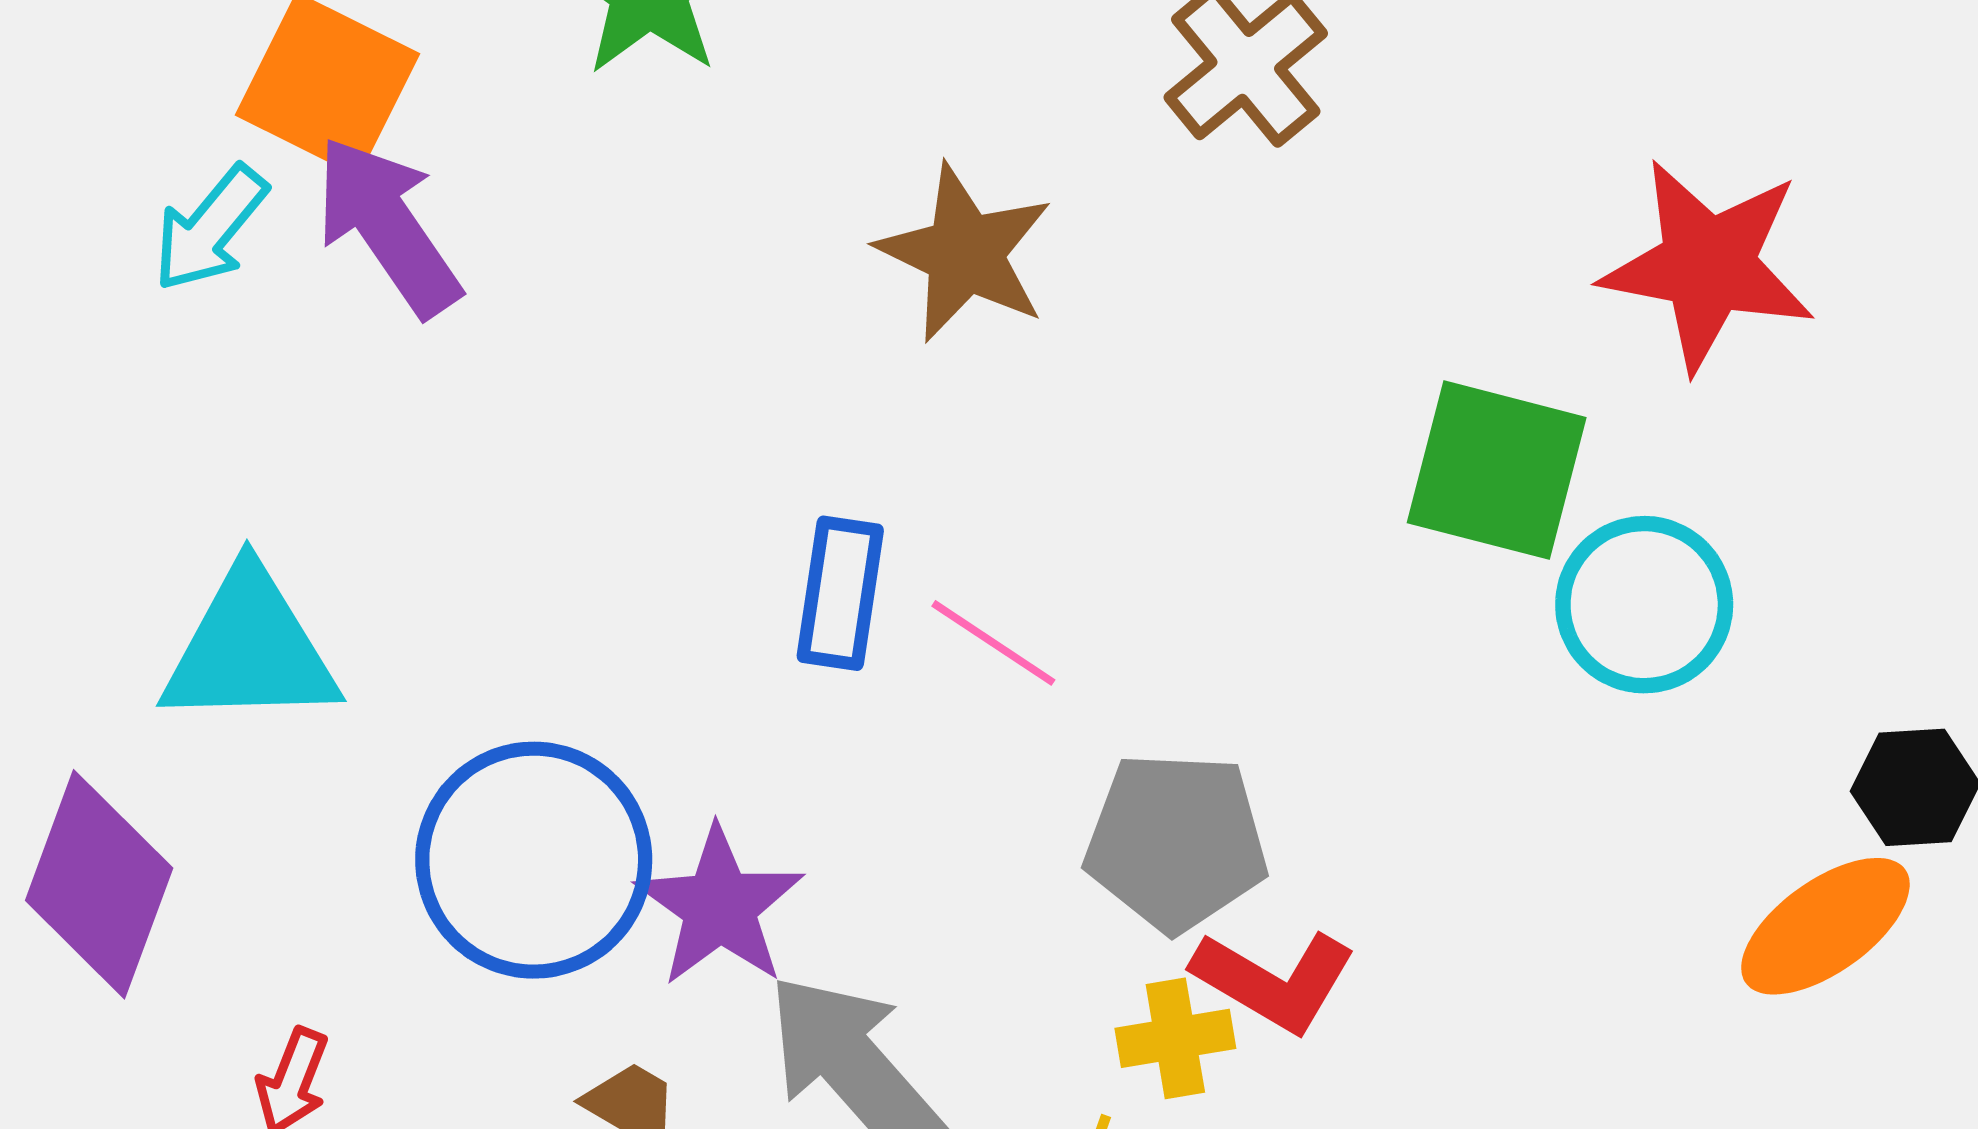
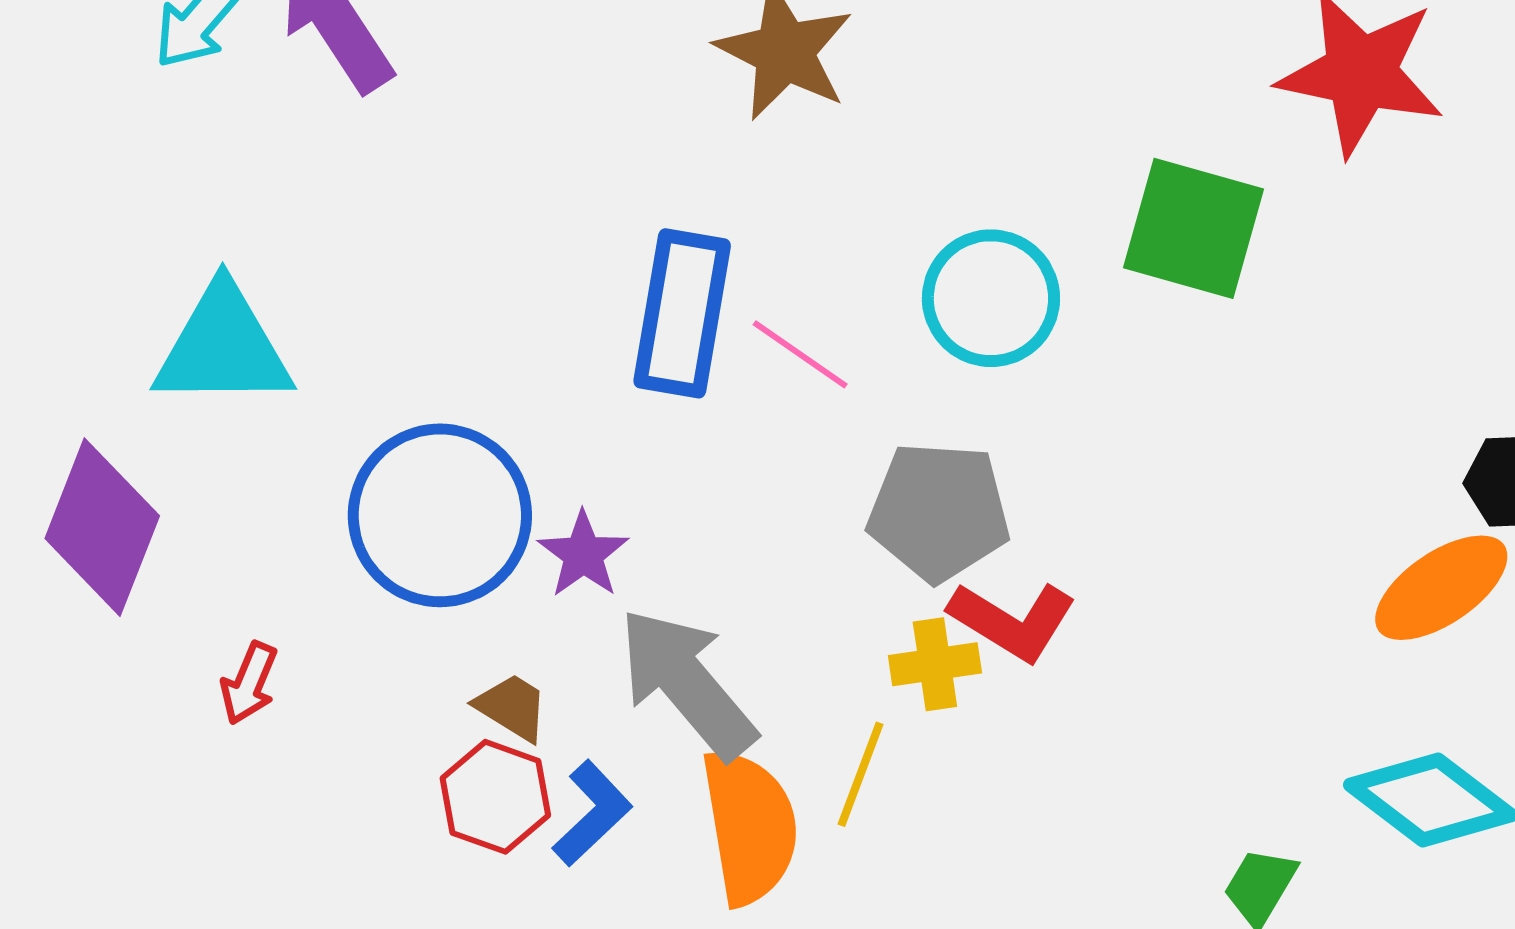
blue rectangle: (840, 593) -> (682, 313), size x1.4
cyan circle: (1644, 605) -> (991, 298), moved
purple star: (719, 906) -> (583, 554), size x0.7

